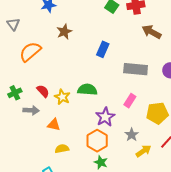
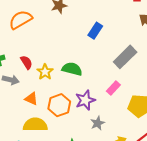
gray rectangle: (136, 69) -> (125, 57), turned -60
gray star: (132, 135) -> (98, 123), moved
orange hexagon: (97, 141) -> (59, 105), moved
yellow semicircle: (62, 149) -> (35, 125), size x1.6

